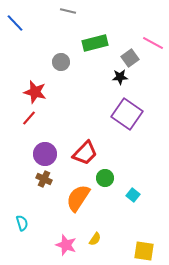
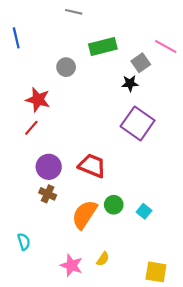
blue line: (15, 23) -> (16, 38), moved, turned 30
red trapezoid: (85, 153) -> (92, 166), turned -112
green circle: (105, 178) -> (114, 205), moved

